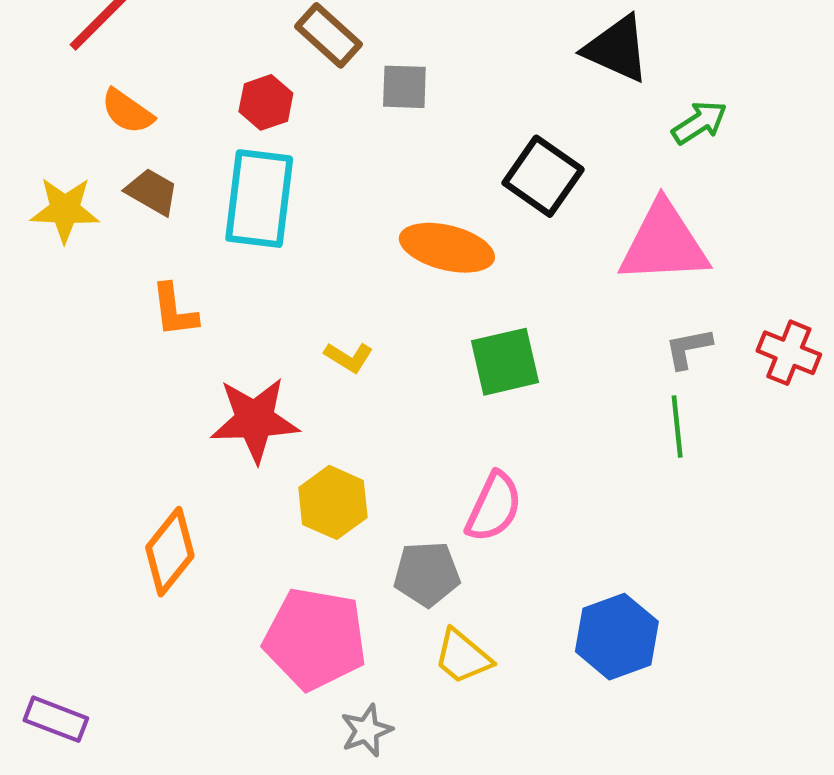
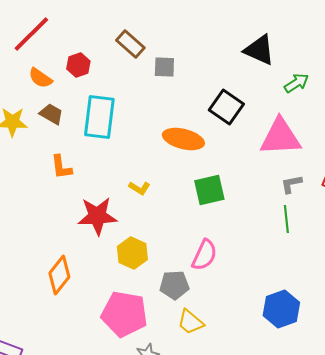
red hexagon: (266, 102) -> (78, 65), moved
blue hexagon: (617, 637) -> (281, 309), moved

